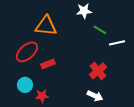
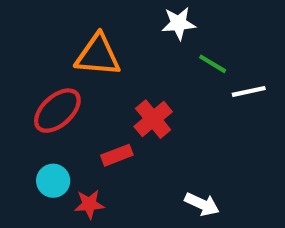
red rectangle: (48, 64) -> (117, 155), moved
red cross: (98, 71) -> (153, 119), moved

